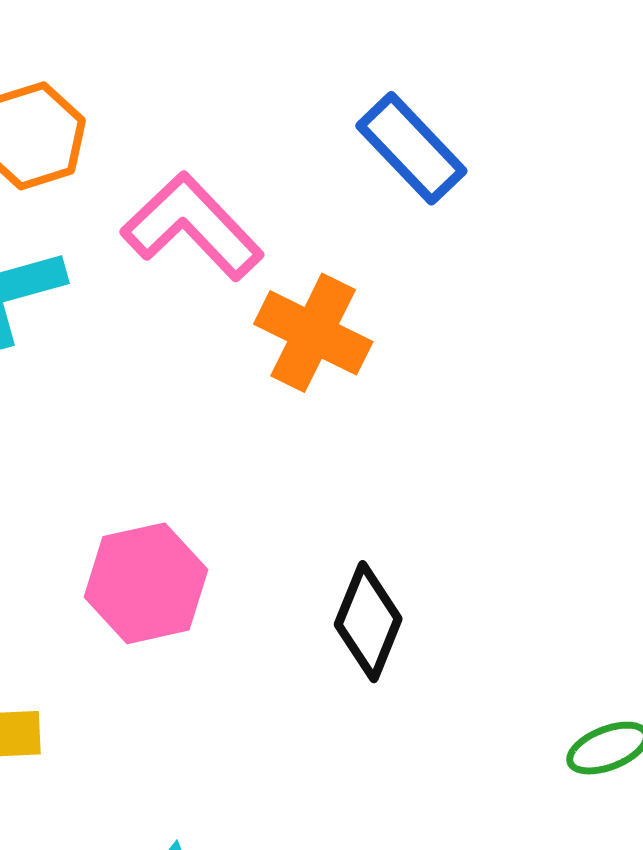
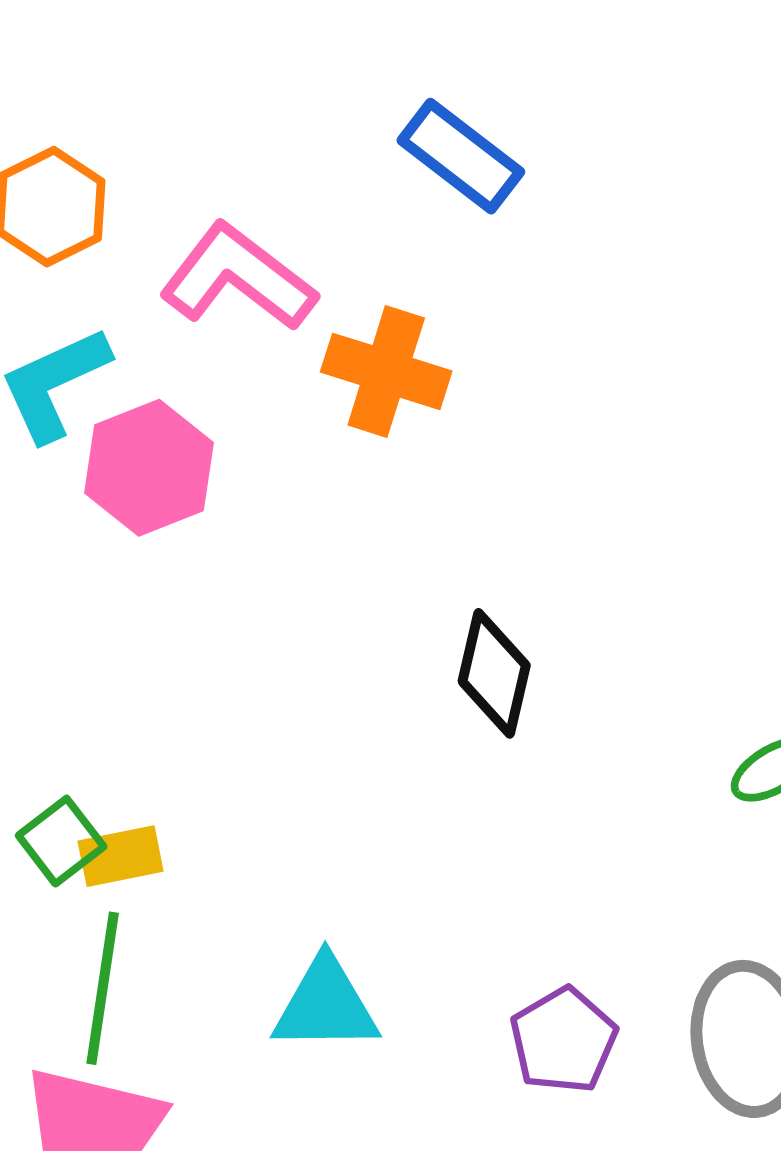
pink hexagon: (146, 583) -> (149, 468), moved

